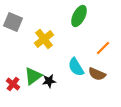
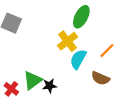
yellow cross: (44, 39) -> (68, 41), moved
cyan semicircle: (76, 67) -> (78, 59), moved, turned 60

